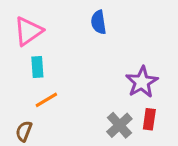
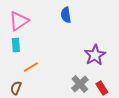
cyan rectangle: (37, 67) -> (16, 45), moved
red rectangle: (149, 119) -> (102, 88), moved, turned -40

